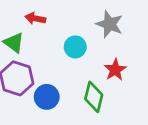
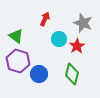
red arrow: (35, 18) -> (45, 19), moved, turned 104
red star: (115, 70) -> (77, 46), moved

